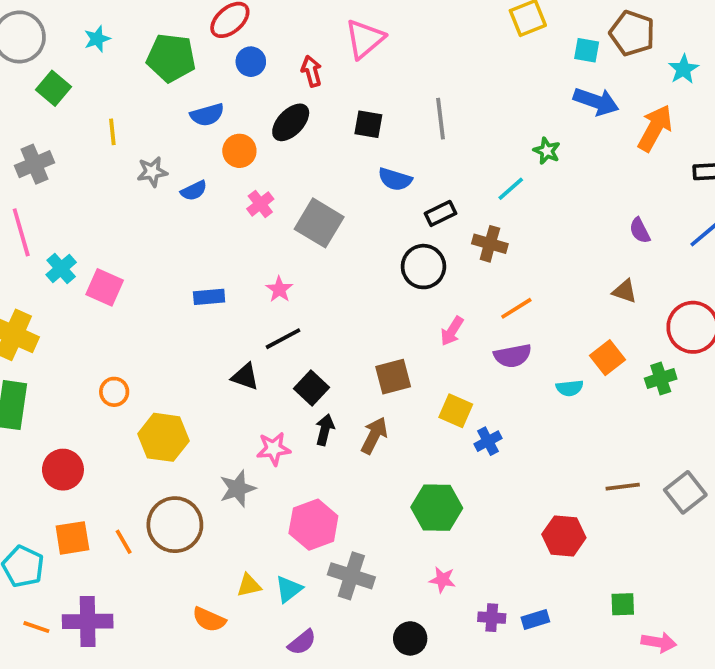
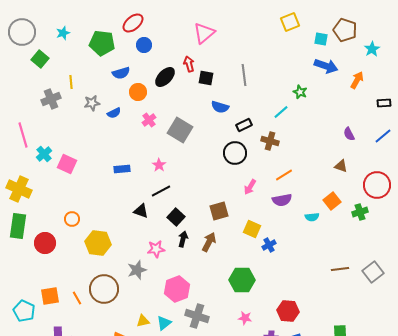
red arrow: (312, 71) -> (189, 64), moved
orange arrow: (655, 128) -> (357, 80), size x0.7
gray cross: (34, 164) -> (51, 99), moved
red circle: (63, 470) -> (45, 243), moved
red hexagon: (564, 536) -> (288, 311), moved

